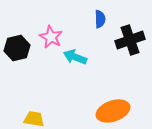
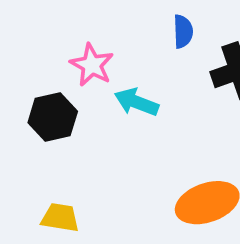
black hexagon: (17, 48) -> (53, 117), moved

